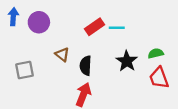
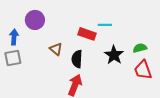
blue arrow: (13, 17) -> (14, 37), moved
red rectangle: (95, 27) -> (87, 34), moved, turned 54
gray square: (24, 70) -> (13, 58), moved

